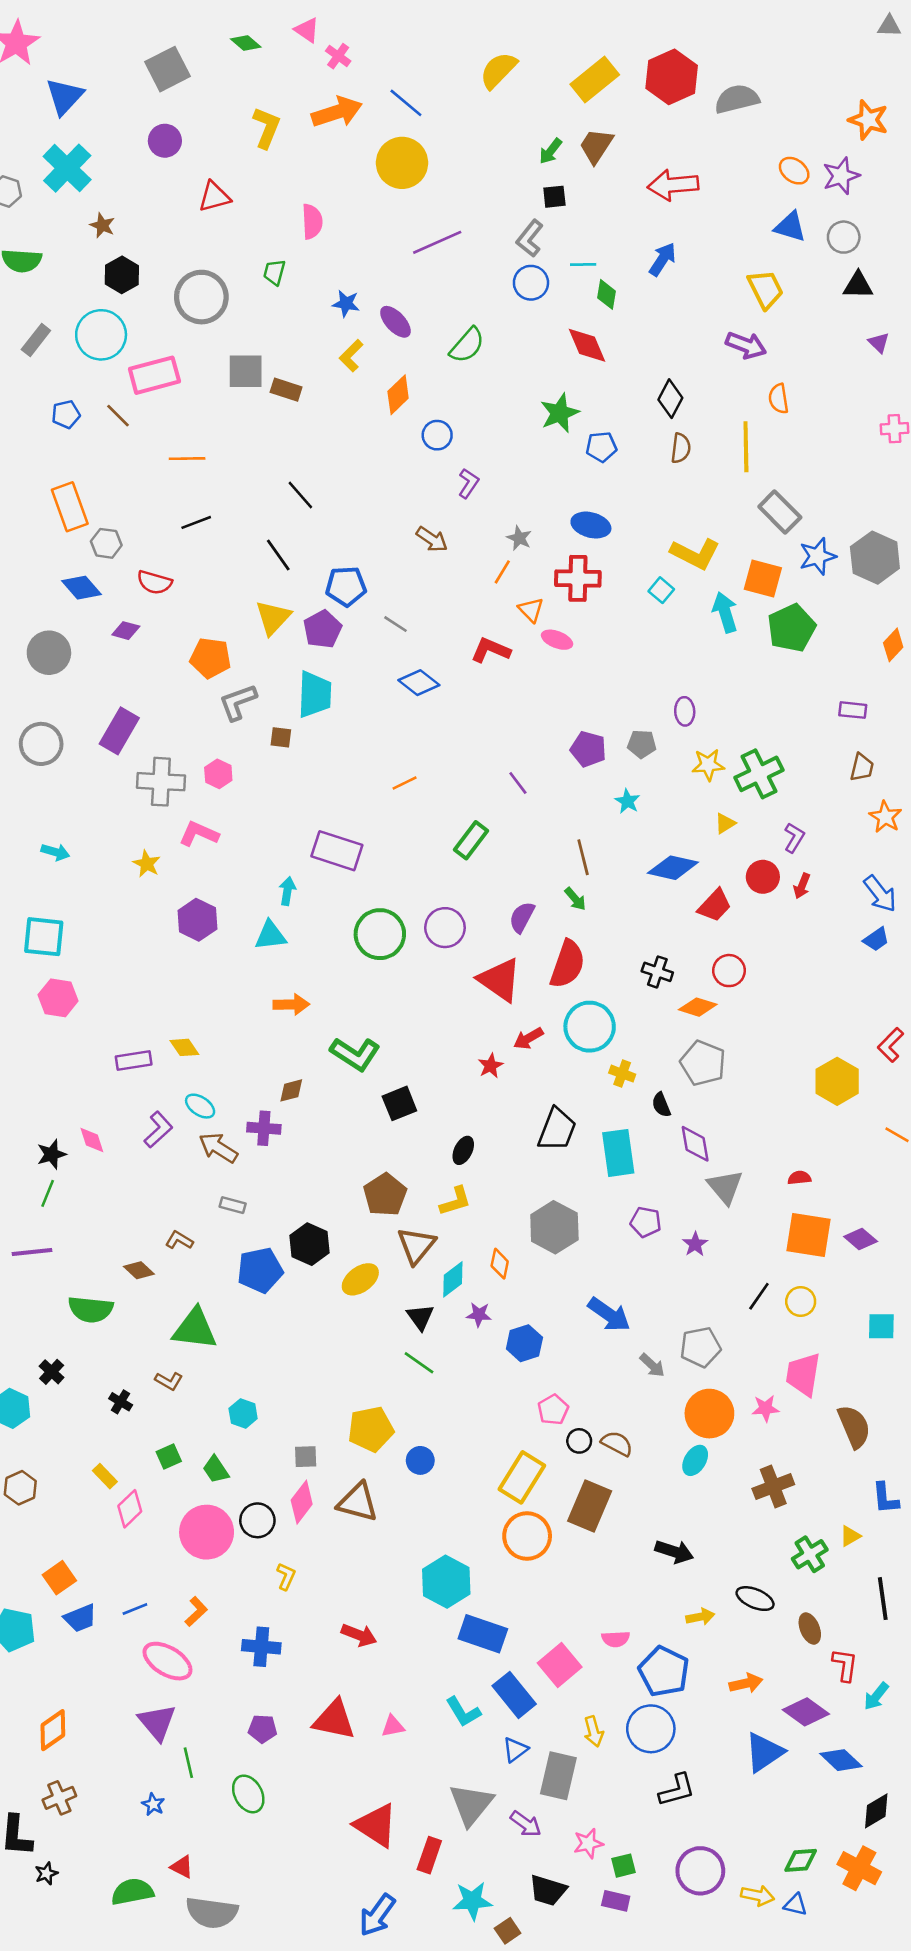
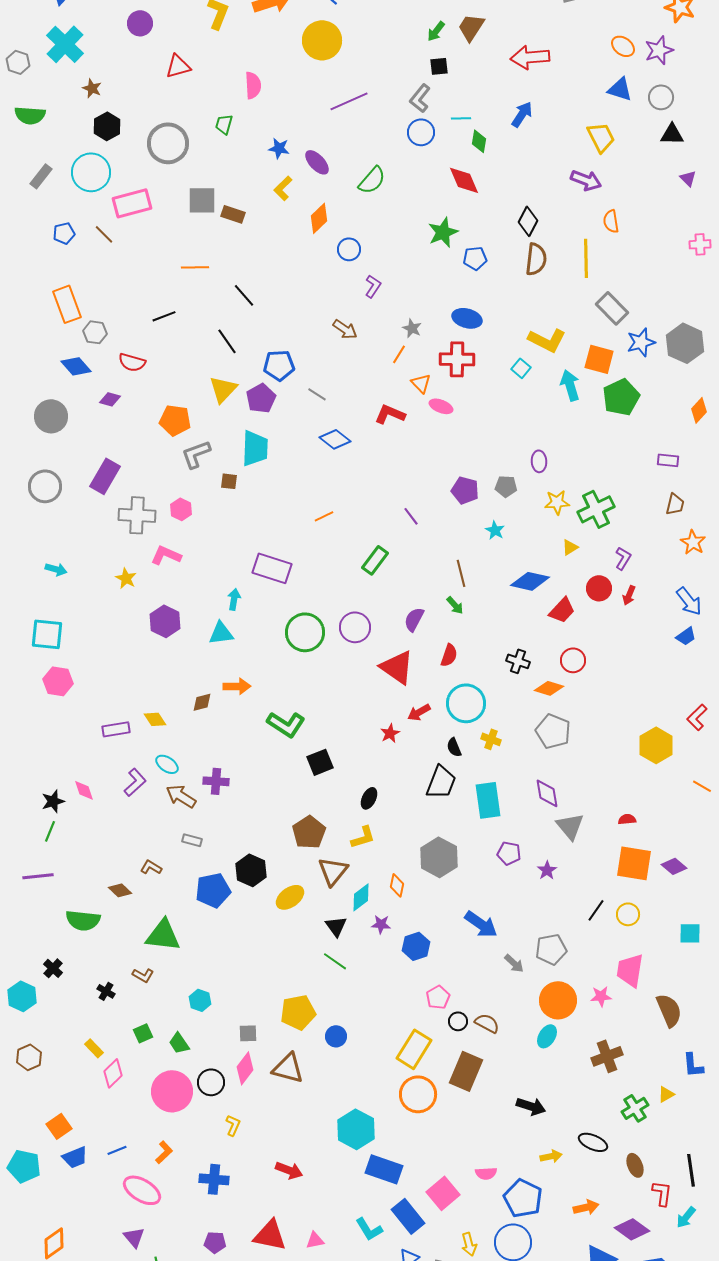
brown semicircle: (681, 448) -> (536, 259), size x1.4
orange line: (187, 459) -> (195, 267), moved
red semicircle: (567, 964) -> (449, 655), size x0.6
brown diamond: (291, 1090) -> (202, 702), moved
black semicircle: (661, 1105) -> (454, 747), moved
black line: (883, 1599) -> (691, 1170), moved
purple triangle: (157, 1722) -> (134, 1237), size x0.7

